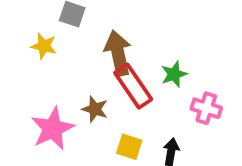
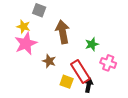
red rectangle: (133, 86) -> (80, 71), moved
pink star: (53, 129) -> (26, 44), moved

